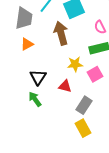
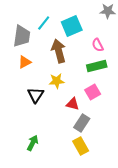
yellow star: (75, 64) -> (57, 81), moved
red triangle: (65, 86) -> (73, 104), moved
green arrow: (35, 99) -> (33, 143), moved, turned 63

